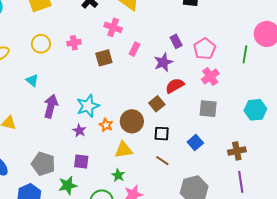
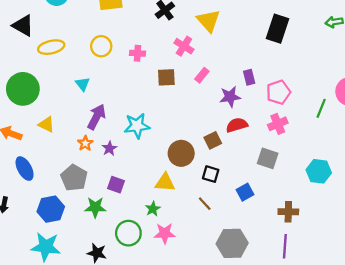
orange star: (106, 125) -> (85, 143), moved
purple star: (79, 131) -> (109, 148), moved

